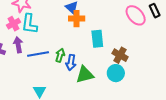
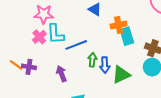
orange cross: (77, 19) -> (119, 25), moved
purple arrow: (18, 45) -> (61, 74), moved
blue line: (38, 54) -> (76, 45), moved

